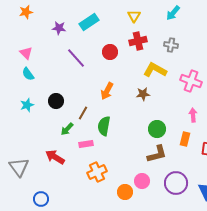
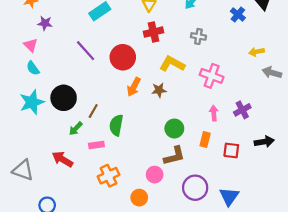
purple star: (59, 28) -> (45, 23), moved
gray cross: (171, 45) -> (198, 36), moved
red circle: (110, 52) -> (123, 57), moved, size x1.5
orange arrow: (107, 91) -> (134, 87), moved
black circle: (56, 101) -> (64, 98), size x1.5
cyan star: (27, 105) -> (32, 102), size x1.6
gray triangle: (19, 167) -> (23, 170), turned -35
pink circle: (142, 181) -> (155, 175), moved

